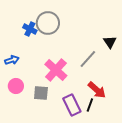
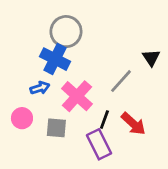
blue cross: (30, 29) -> (55, 59), moved, size x1.5
blue arrow: (12, 60) -> (40, 88), moved
black line: (90, 105) -> (104, 120), moved

